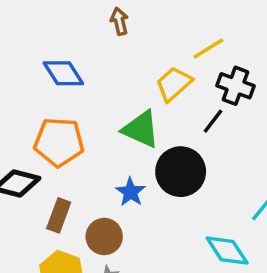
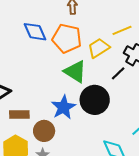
orange pentagon: (59, 142) -> (67, 38), moved
blue star: (131, 192) -> (64, 107), size x1.4
brown rectangle: (59, 215) -> (19, 114), turned 60

